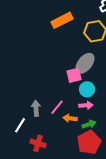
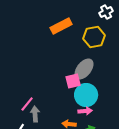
cyan circle: (87, 89) -> (86, 95), size x1.5
pink line: (57, 107) -> (27, 104), moved

